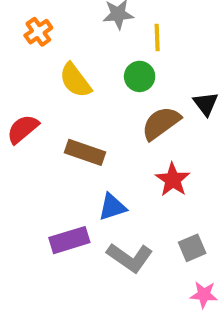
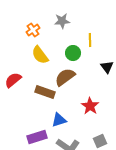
orange cross: (38, 32) -> (33, 30), moved
yellow line: (157, 38) -> (90, 40), moved
brown semicircle: (161, 123) -> (65, 77), moved

